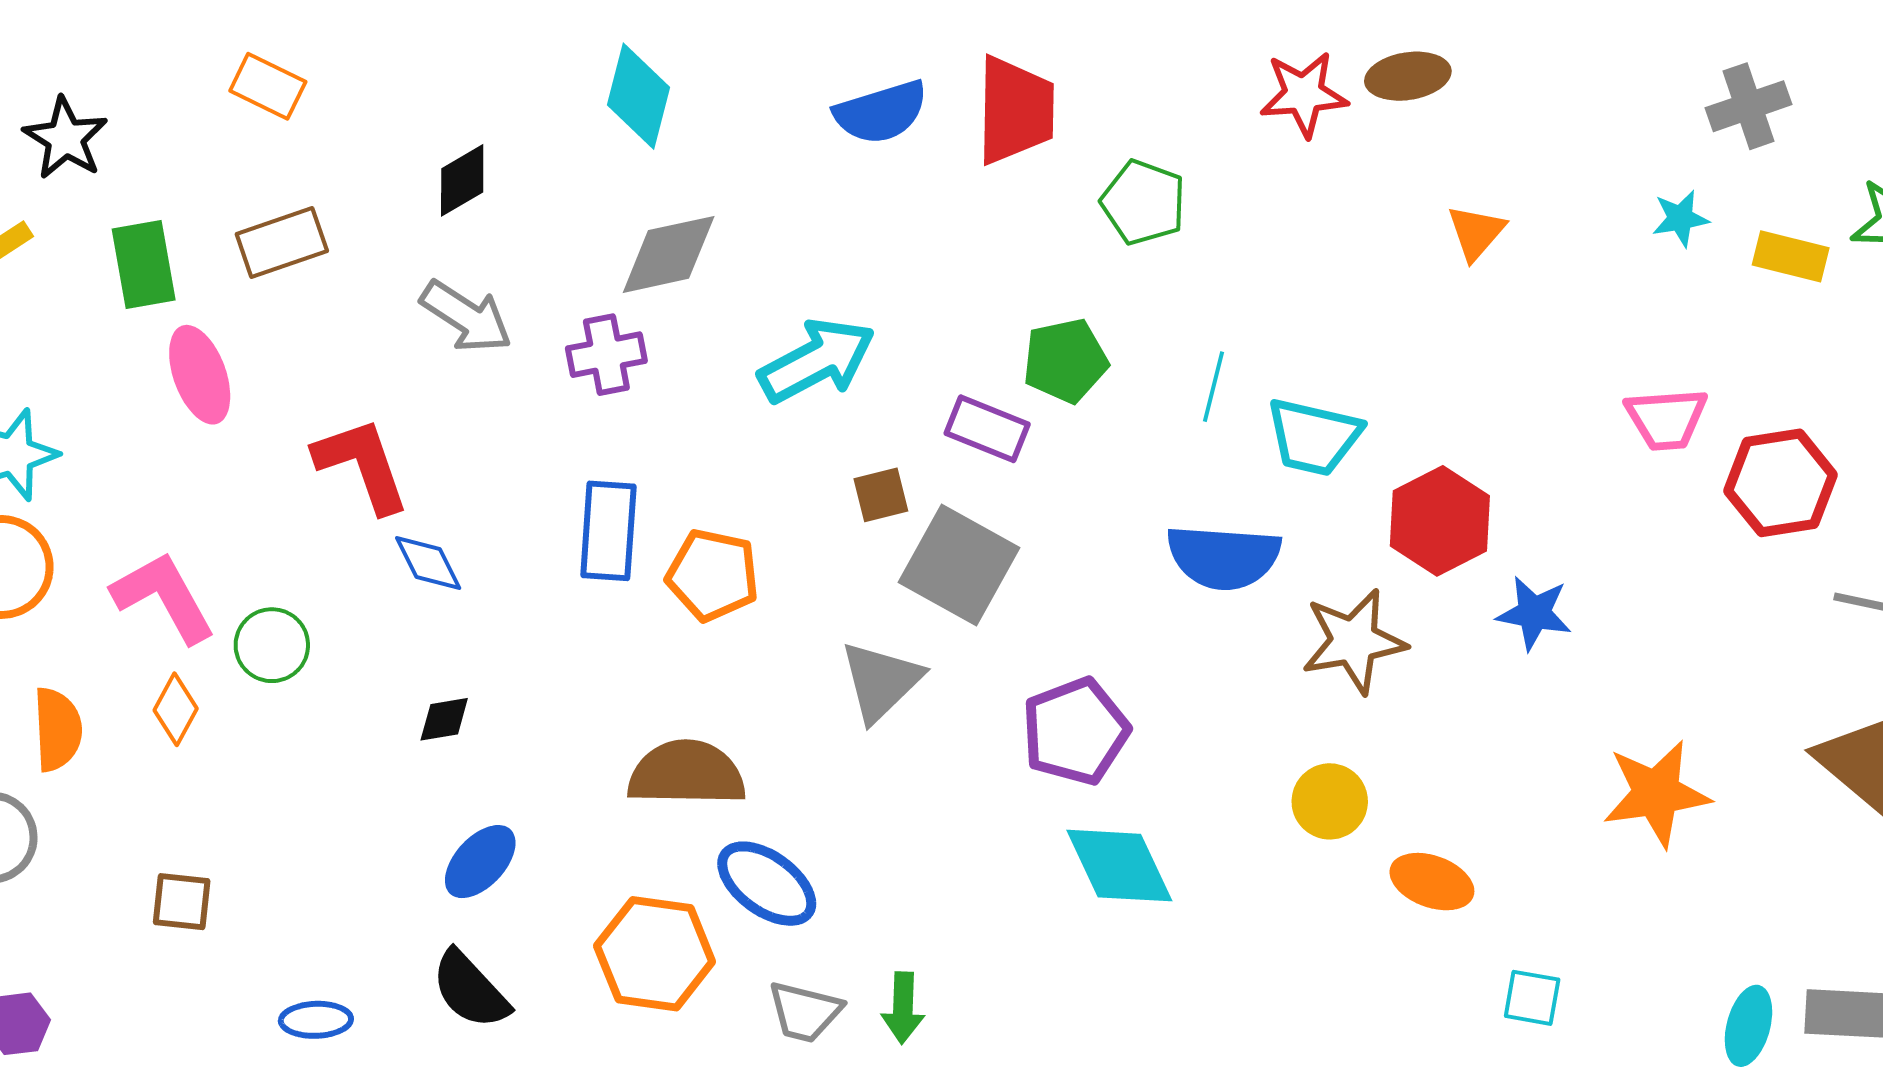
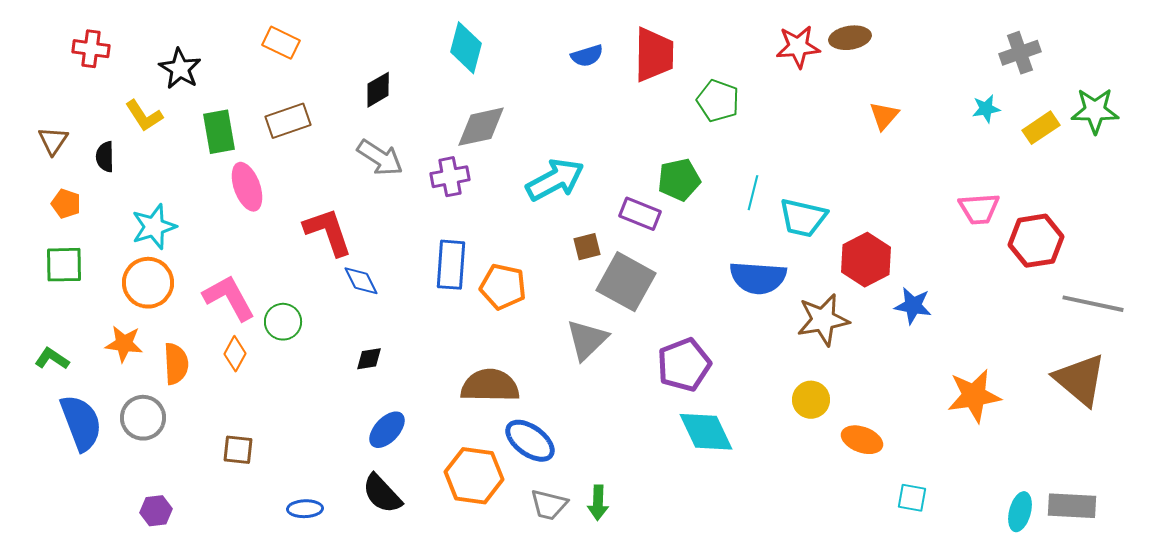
blue semicircle: (881, 112) -> (587, 56), size x0.7
yellow rectangle: (1791, 256) -> (1041, 128), turned -48

